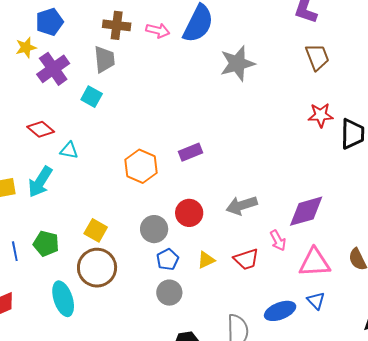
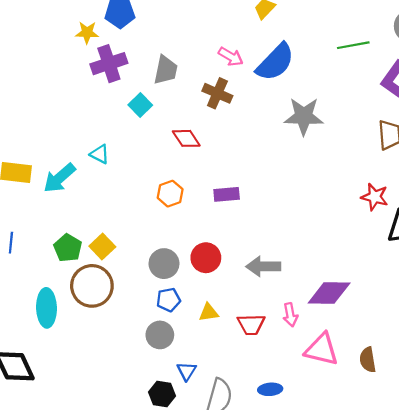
brown cross: (117, 25) -> (217, 93), moved
red diamond: (41, 129) -> (186, 138), moved
orange hexagon: (141, 166) -> (170, 194), size x0.7
green pentagon: (46, 244) -> (68, 248), moved
blue triangle: (316, 301) -> (186, 371), moved
blue ellipse: (280, 311) -> (270, 389), size x0.7

